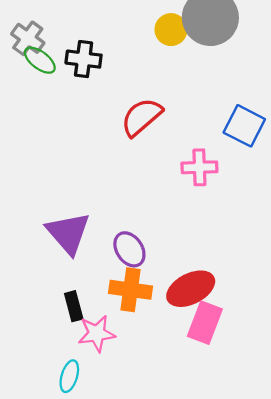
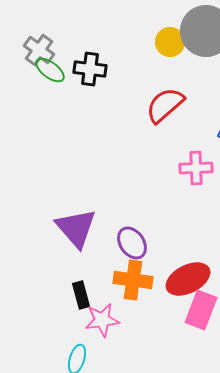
red semicircle: (141, 117) -> (165, 105), moved

